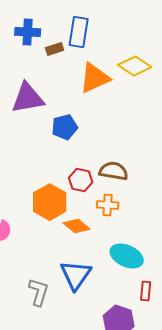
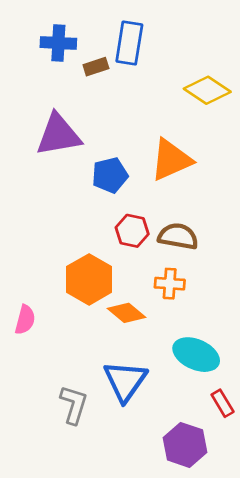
orange triangle: (95, 78) -> (171, 160), moved
red hexagon: (81, 180) -> (132, 231), moved
red rectangle: (146, 291) -> (223, 403), turned -36

